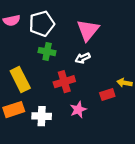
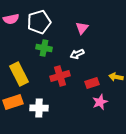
pink triangle: (88, 30) -> (82, 28), size x0.6
red rectangle: (107, 95) -> (92, 83), moved
pink star: (78, 110) -> (100, 102), moved

